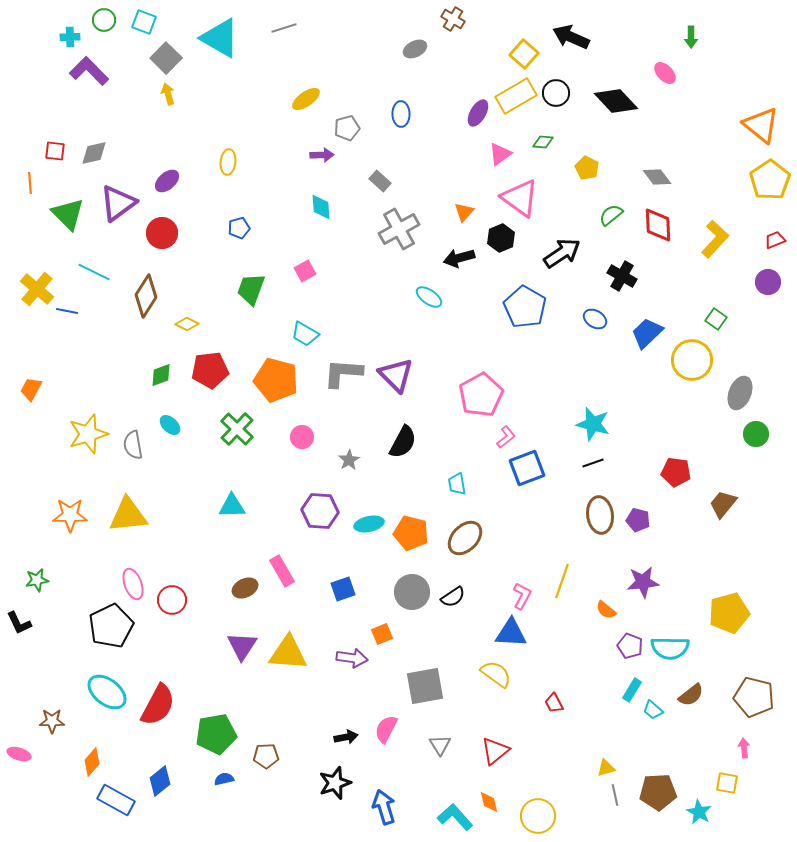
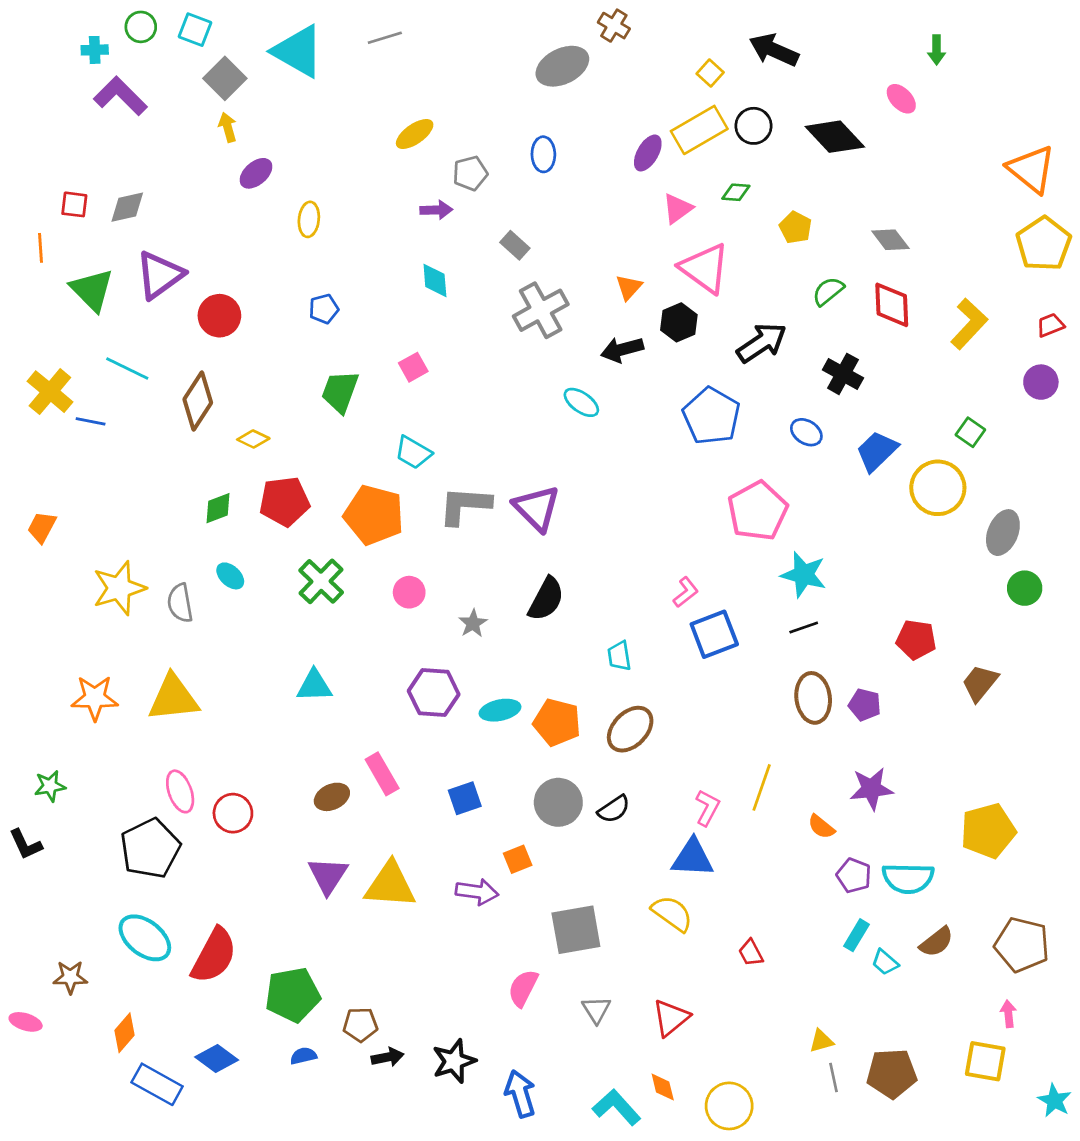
gray ellipse: (415, 49) -> (562, 66), size x1.6
yellow square: (524, 54) -> (710, 73), size x0.7
purple ellipse: (167, 181) -> (256, 173), moved
pink pentagon: (481, 395) -> (758, 511), moved
black arrow: (346, 737) -> (387, 1057), moved
blue diamond: (160, 781) -> (217, 1059), turned 76
yellow square: (727, 783) -> (985, 1061), size x1.4
cyan star: (699, 812) -> (1054, 1101), moved

